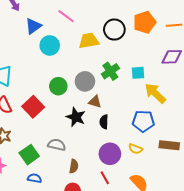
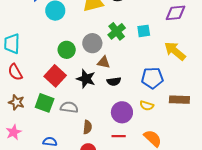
yellow arrow: (155, 93) -> (175, 51), moved
red square: (33, 107) -> (55, 76), moved
black semicircle: (104, 122) -> (114, 81), turned -96
green square: (29, 155) -> (45, 103), moved, turned -30
red line: (105, 178) -> (119, 136), turned -56

